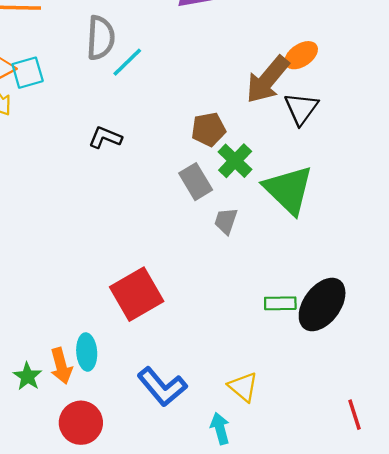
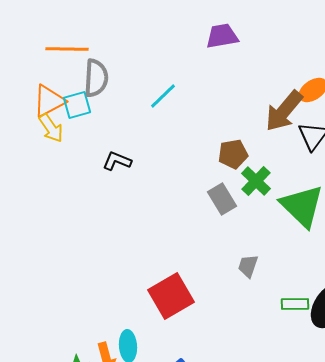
gray semicircle: (101, 38) -> (96, 78), moved
black L-shape: (105, 138) -> (117, 161), moved
gray trapezoid: (226, 221) -> (248, 266), moved

